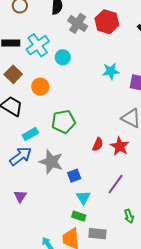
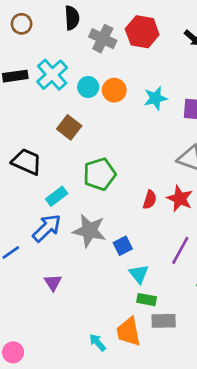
brown square: (13, 74) -> (69, 127), moved
orange circle: (40, 87) -> (114, 90), moved
green rectangle: (79, 216) -> (147, 300), moved

